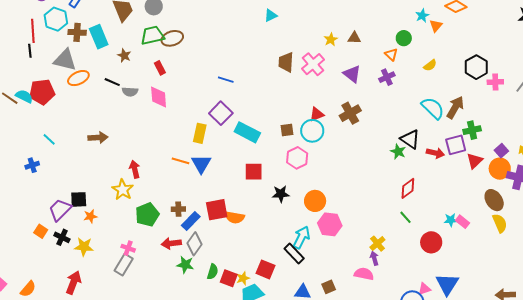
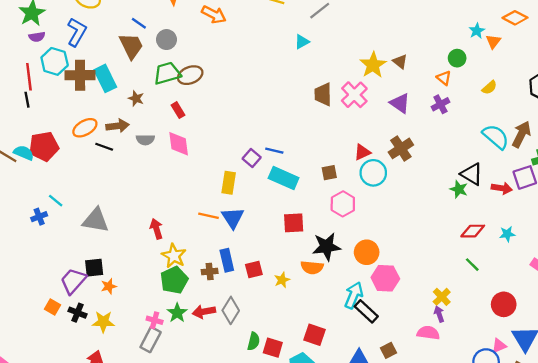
brown cross: (77, 32) -> (80, 75), size x1.4
brown triangle: (354, 38) -> (400, 61), turned 40
yellow star: (331, 40) -> (373, 65), size x1.6
gray triangle: (65, 60) -> (96, 220), moved
blue line: (226, 80) -> (274, 151), moved
black line: (112, 82) -> (104, 147), moved
purple square: (221, 113) -> (252, 158), size x0.7
cyan circle: (312, 131) -> (373, 173), moved
brown arrow: (98, 138) -> (118, 126), moved
blue cross: (32, 165) -> (39, 217), moved
red diamond: (408, 188) -> (473, 231), turned 40
yellow star: (123, 190) -> (174, 256), moved
black star: (281, 194) -> (327, 247), size x1.4
red square: (217, 210) -> (254, 269), size x0.7
orange semicircle: (235, 217) -> (312, 267), moved
cyan star: (451, 220) -> (507, 234), moved
blue rectangle: (191, 221) -> (227, 260), moved, turned -54
red circle: (431, 242) -> (504, 304), moved
black rectangle: (294, 253) -> (366, 311), moved
green star: (185, 265) -> (177, 313), moved, turned 30
yellow star: (243, 278) -> (282, 280), moved

